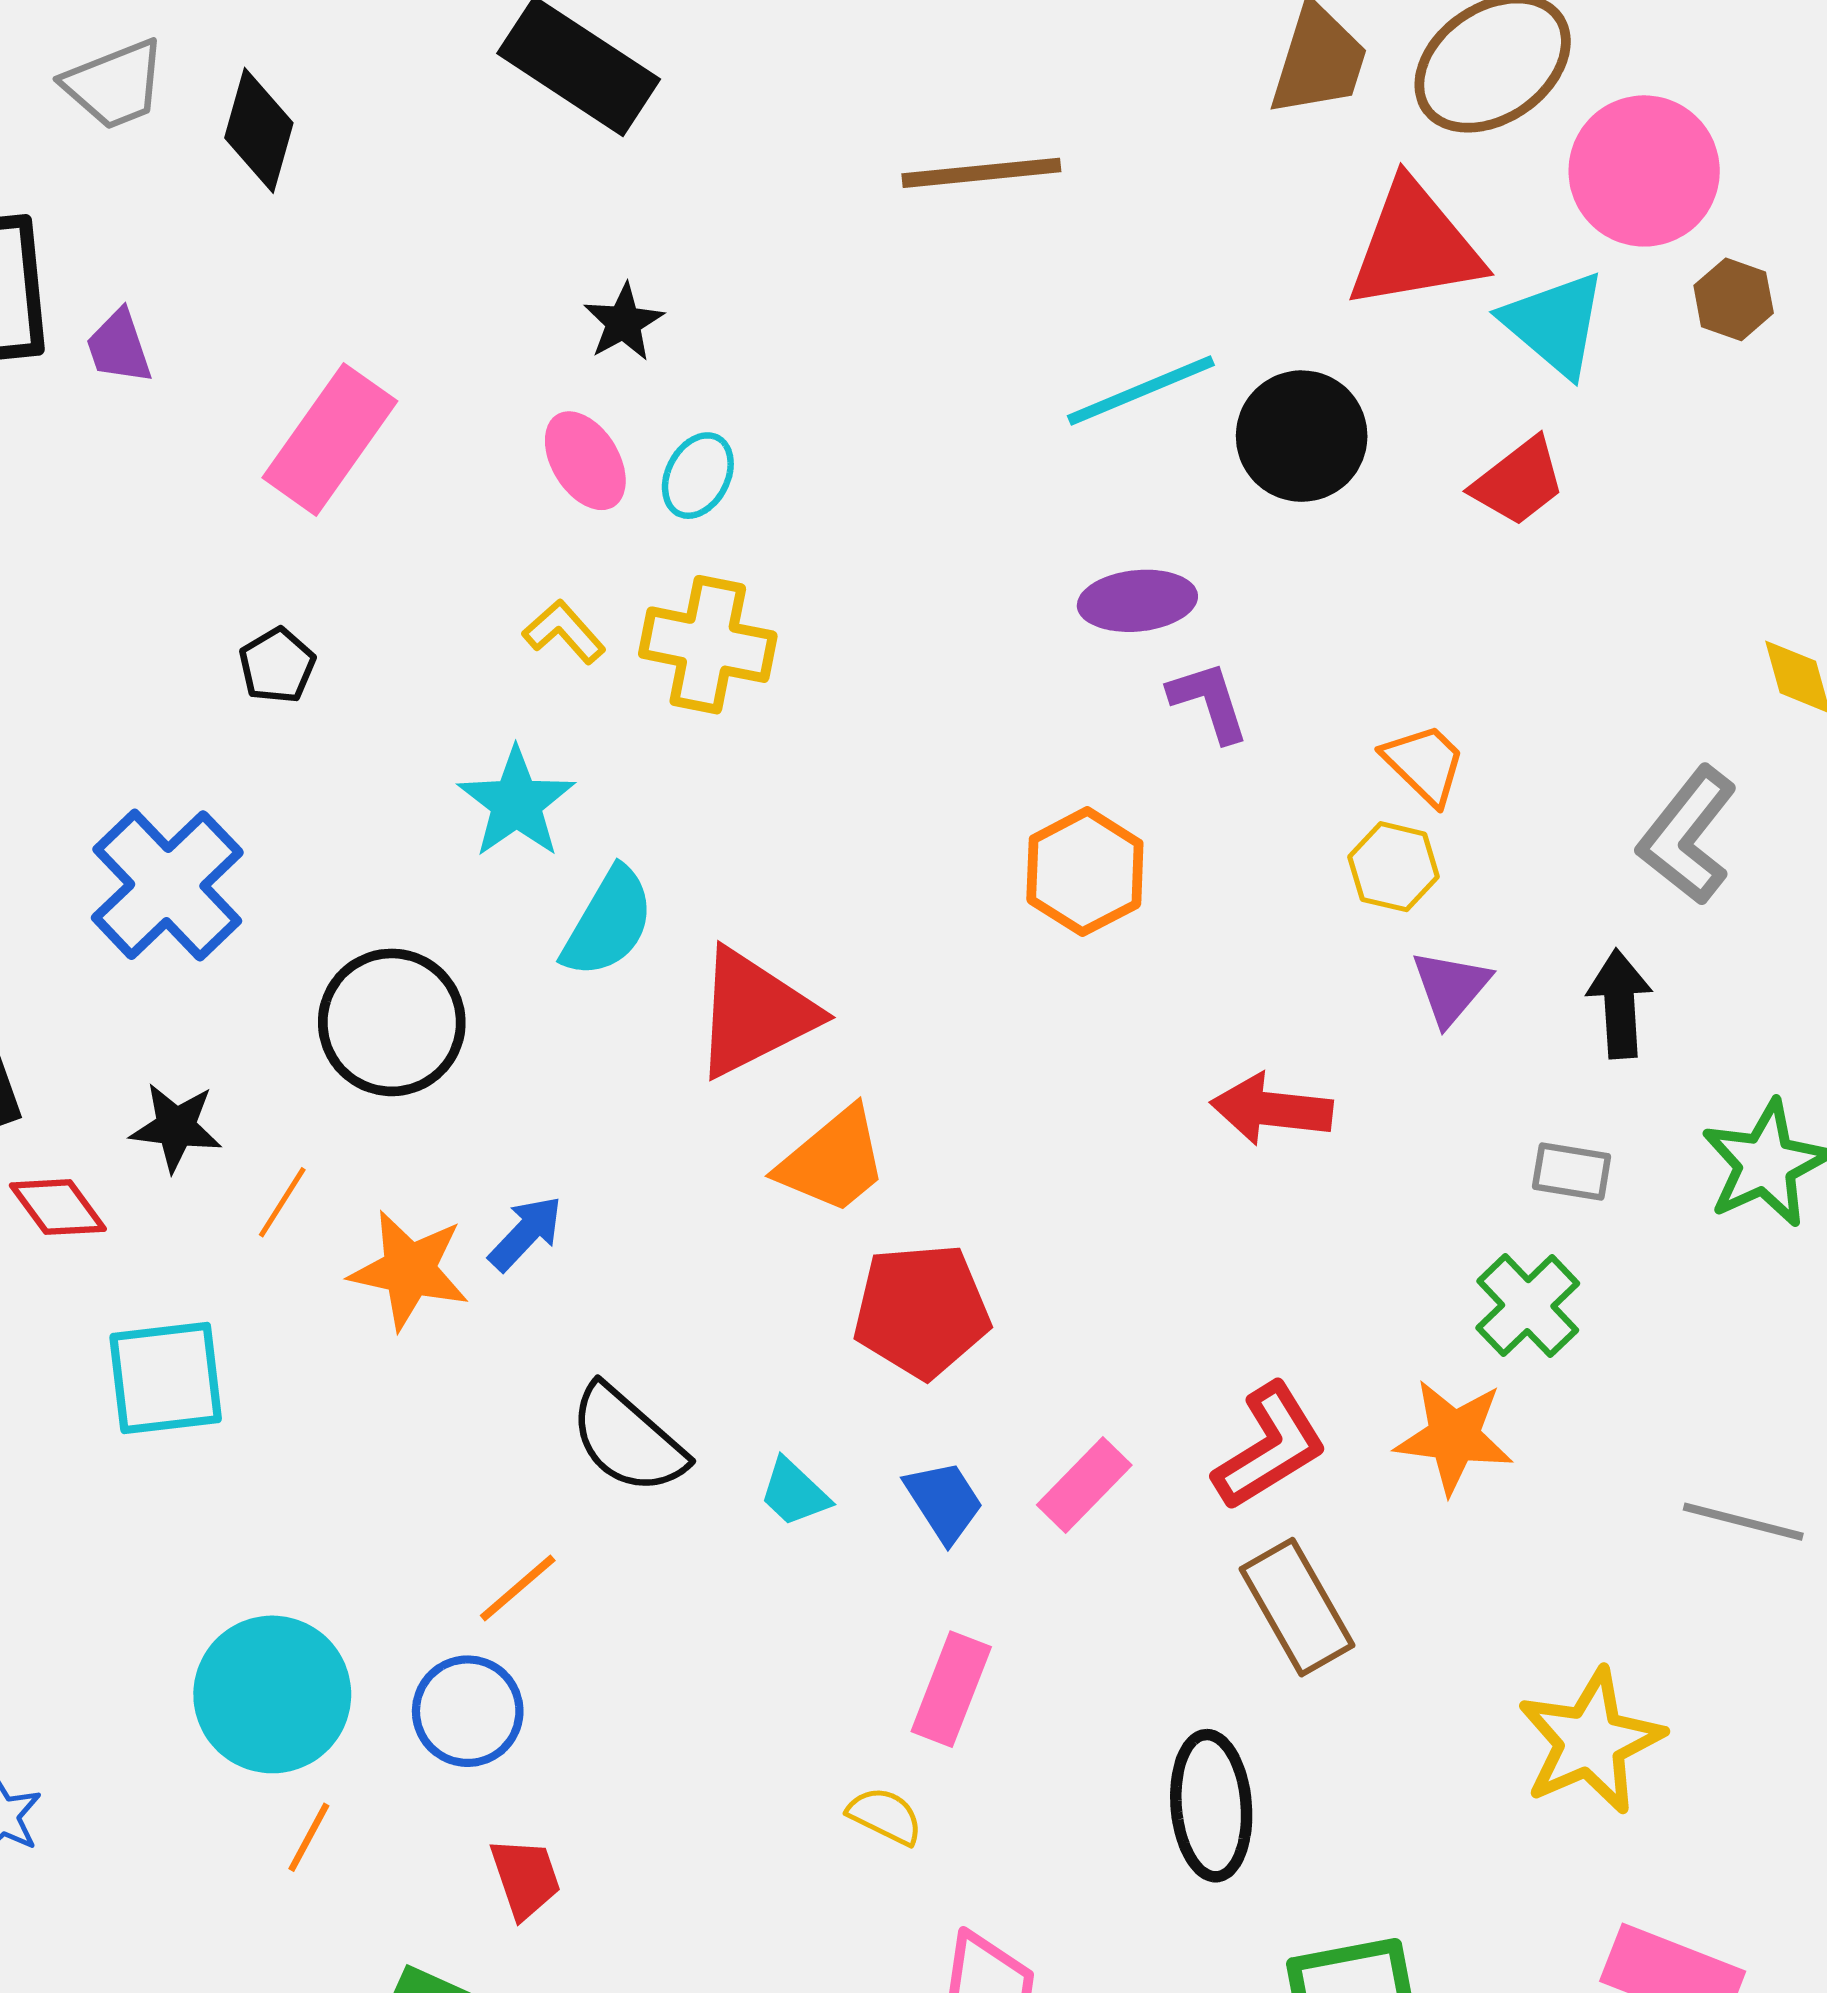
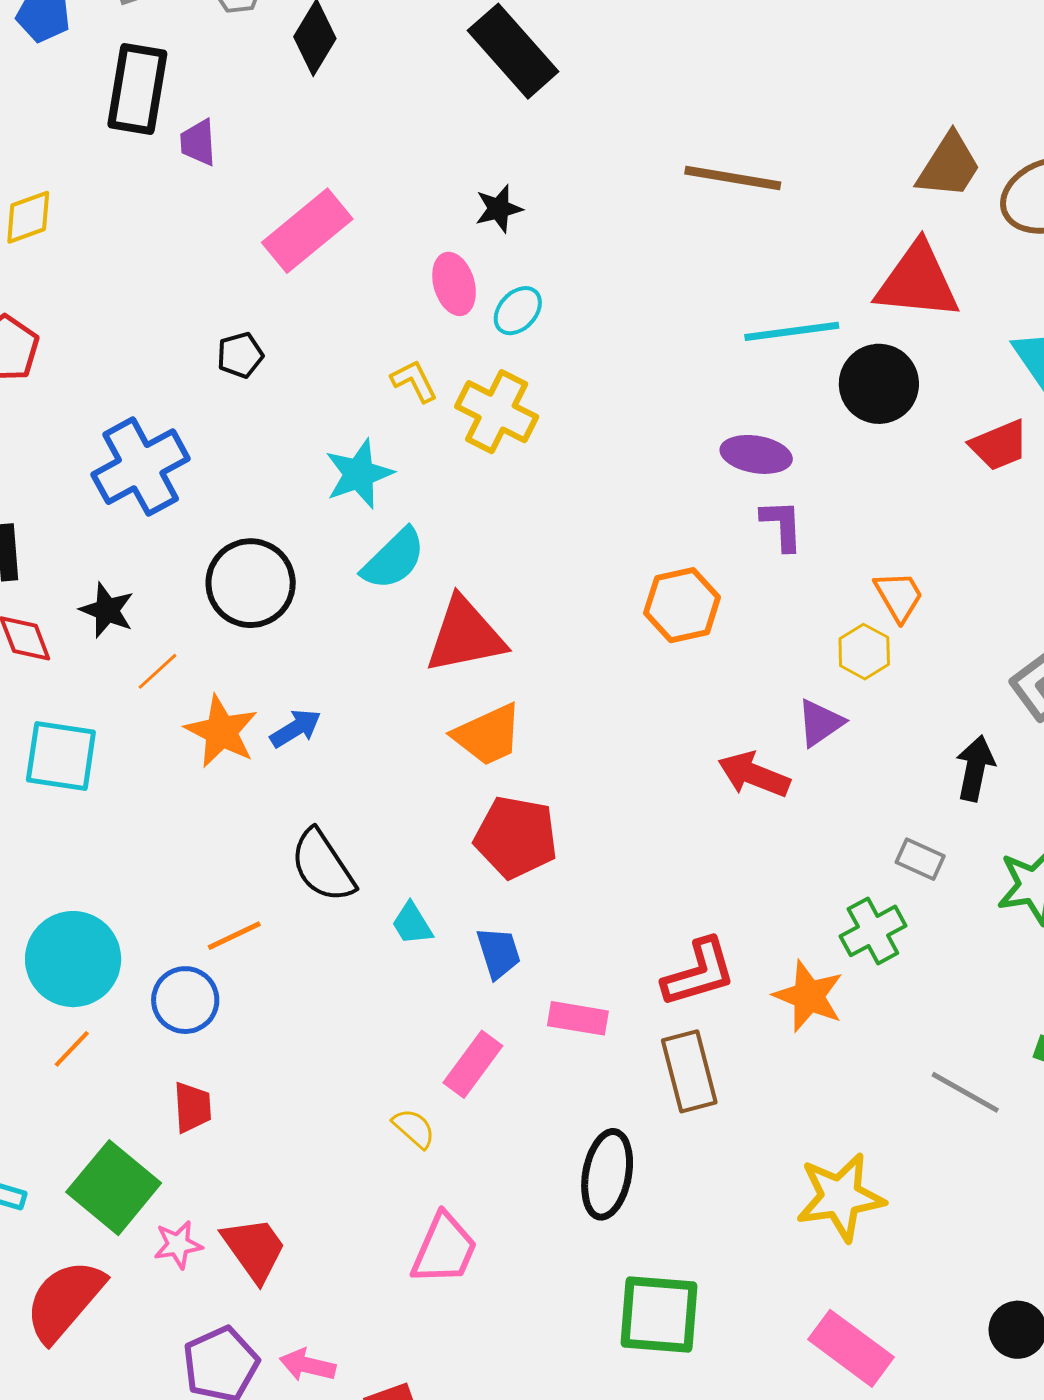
red triangle: (1415, 246) -> (917, 281), moved
purple triangle: (1451, 987) -> (820, 723), moved
pink rectangle: (1084, 1485) -> (578, 1018), moved, turned 40

